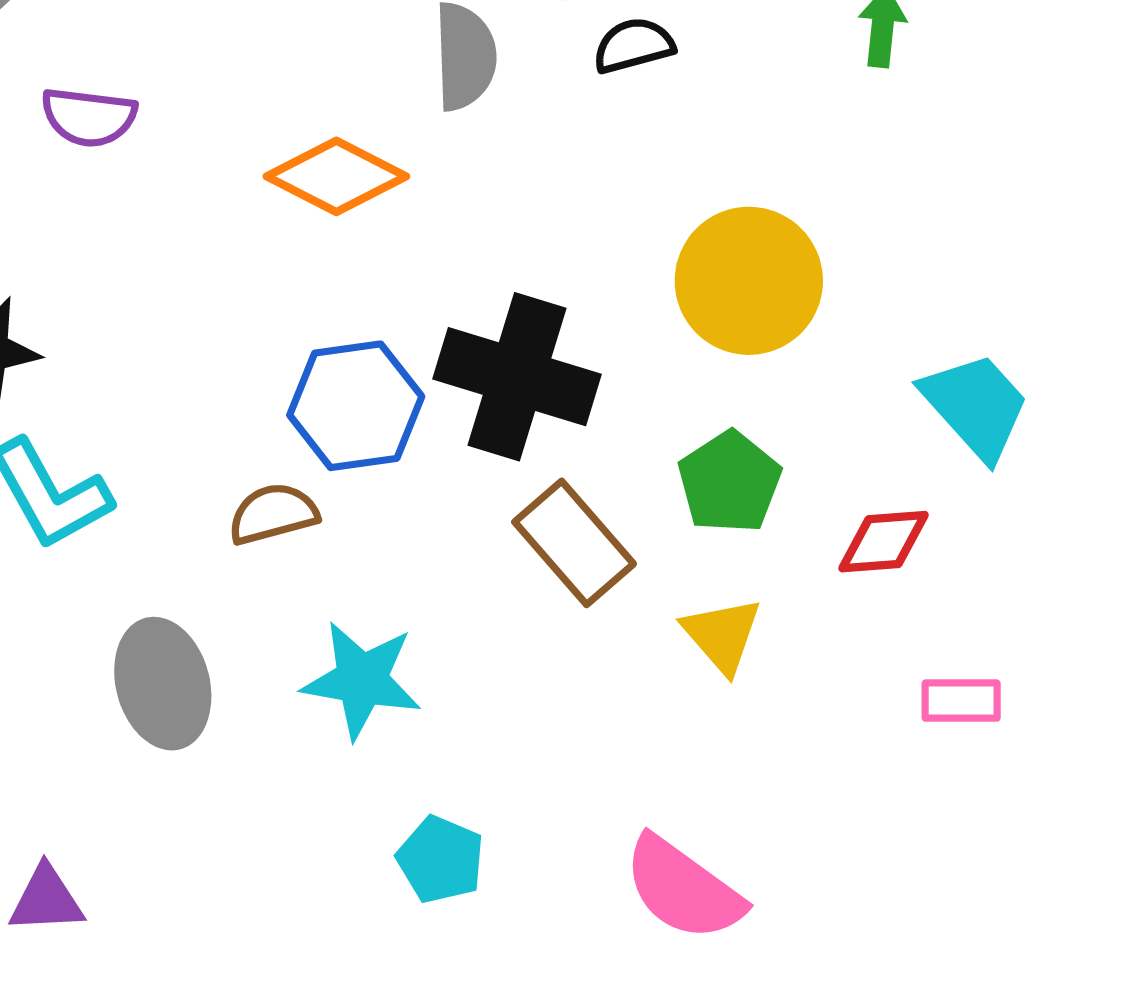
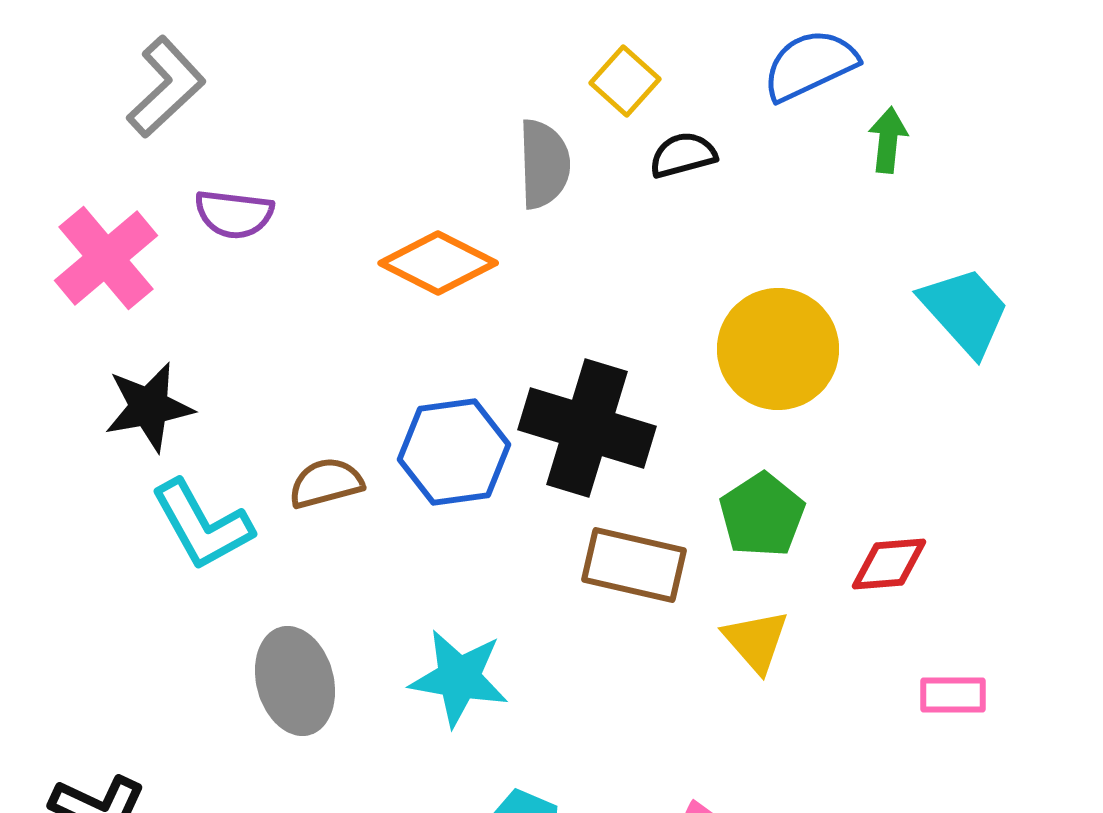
cyan trapezoid: (976, 406) -> (965, 311), moved
brown semicircle: (273, 514) -> (326, 483), moved
brown rectangle: (574, 543) -> (634, 565), turned -36

